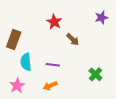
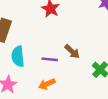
brown arrow: (73, 40) -> (72, 51), moved

